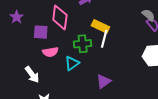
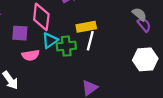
yellow rectangle: (100, 26) -> (86, 27), turned -36
cyan triangle: (72, 63) -> (50, 40), moved

